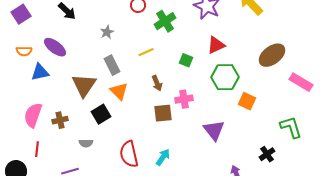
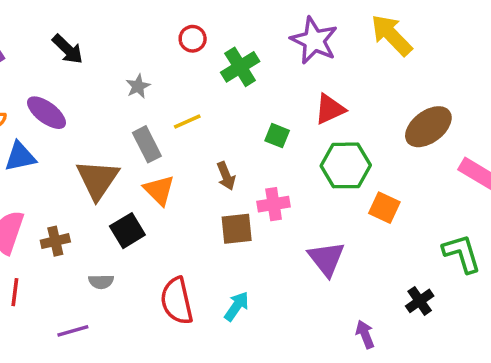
yellow line: (146, 52) -> (187, 121), moved

